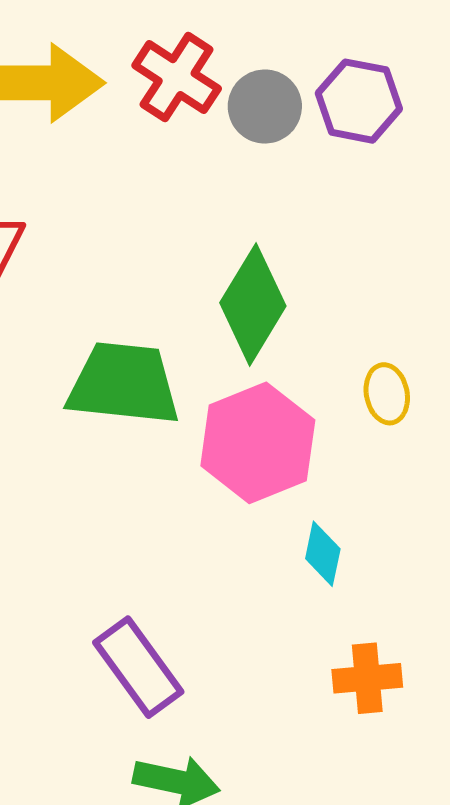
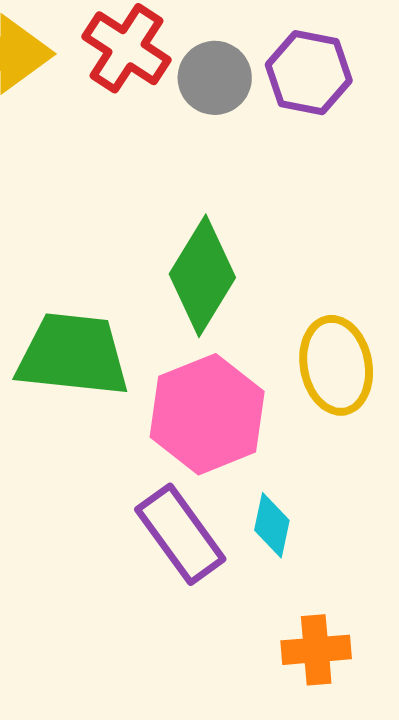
yellow ellipse: (387, 394) -> (336, 365), size x1.6
purple rectangle: (138, 667) -> (180, 534), moved

